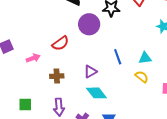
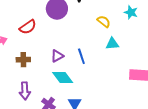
blue line: (118, 57) -> (81, 56), moved
yellow semicircle: (142, 77) -> (104, 21), moved

